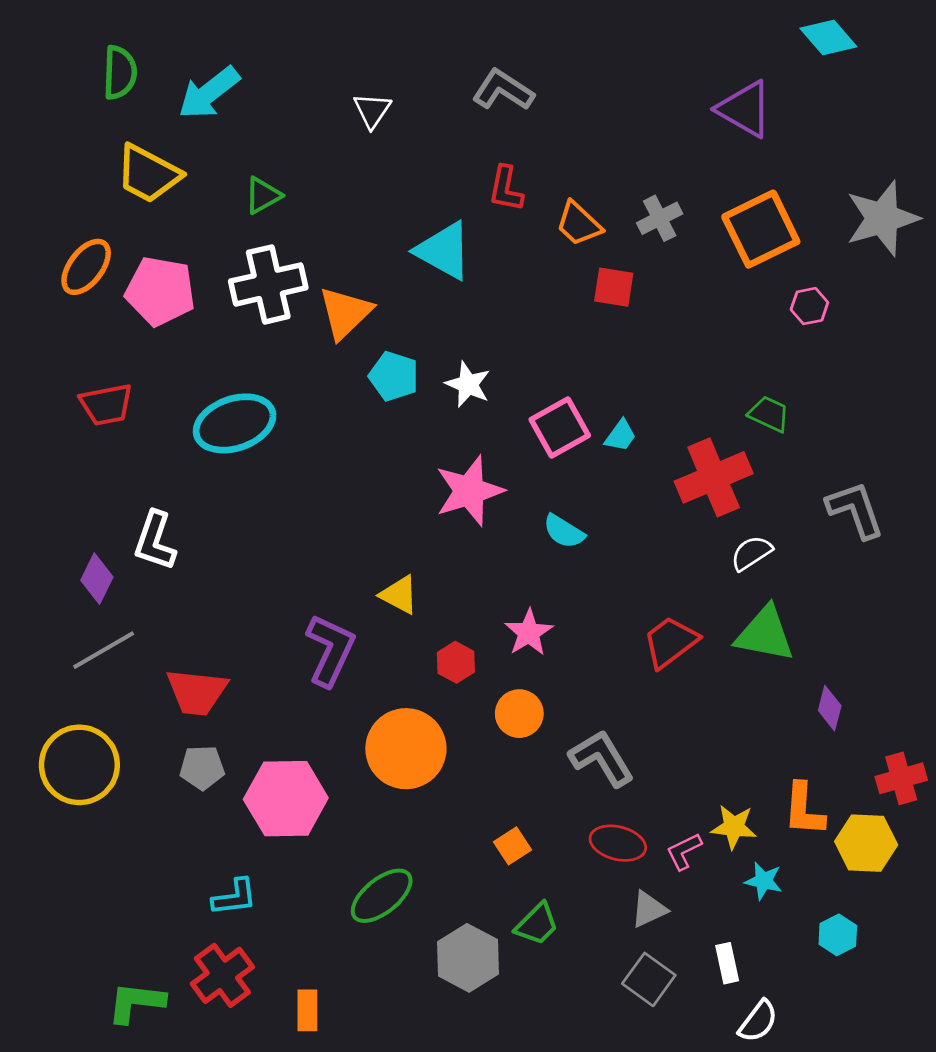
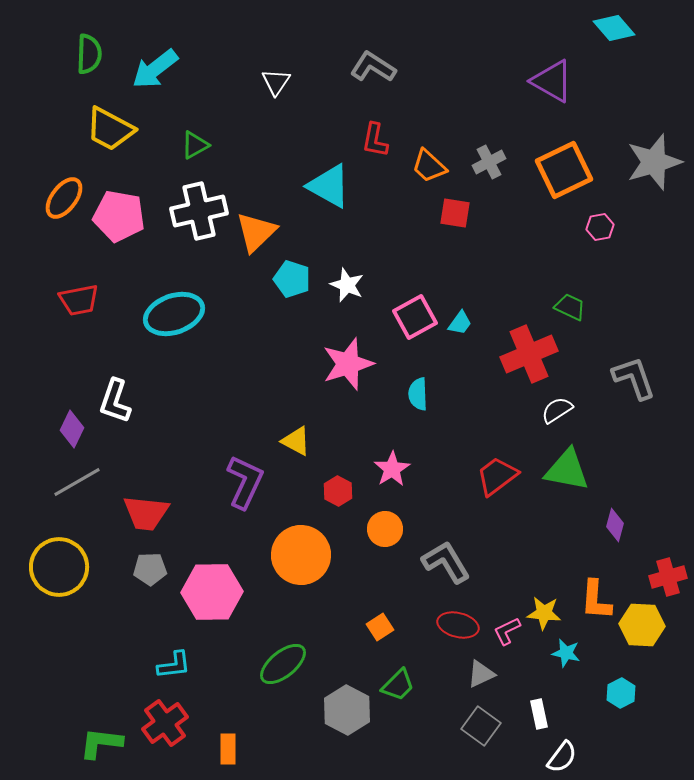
cyan semicircle: (564, 531) -> (418, 394), turned 56

